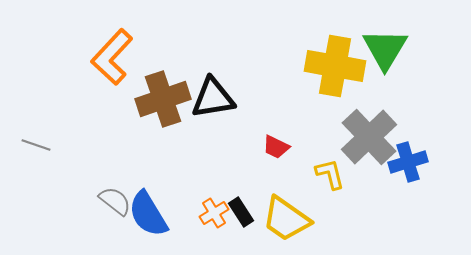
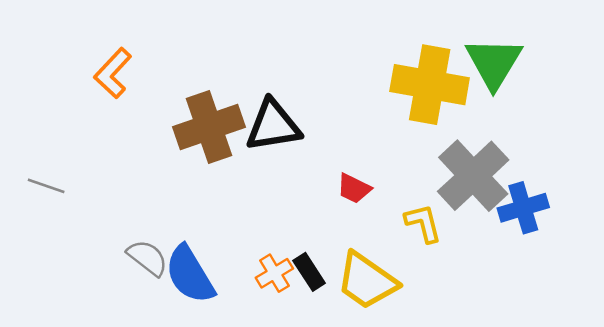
orange L-shape: (112, 57) -> (113, 73), moved, size x0.7

